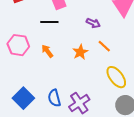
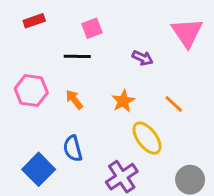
orange line: (104, 46) -> (174, 104), moved
yellow ellipse: (116, 77) -> (147, 138), moved
blue semicircle: (54, 98) -> (73, 148), moved

